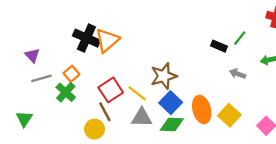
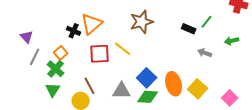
black cross: (86, 38) -> (74, 31), moved, size x0.6
brown star: (164, 76) -> (142, 22), moved
gray line: (41, 78) -> (35, 57), turned -48
red square: (111, 90) -> (100, 54), moved, turned 30
yellow line: (137, 93) -> (123, 49), moved
green triangle: (24, 119) -> (53, 90), moved

